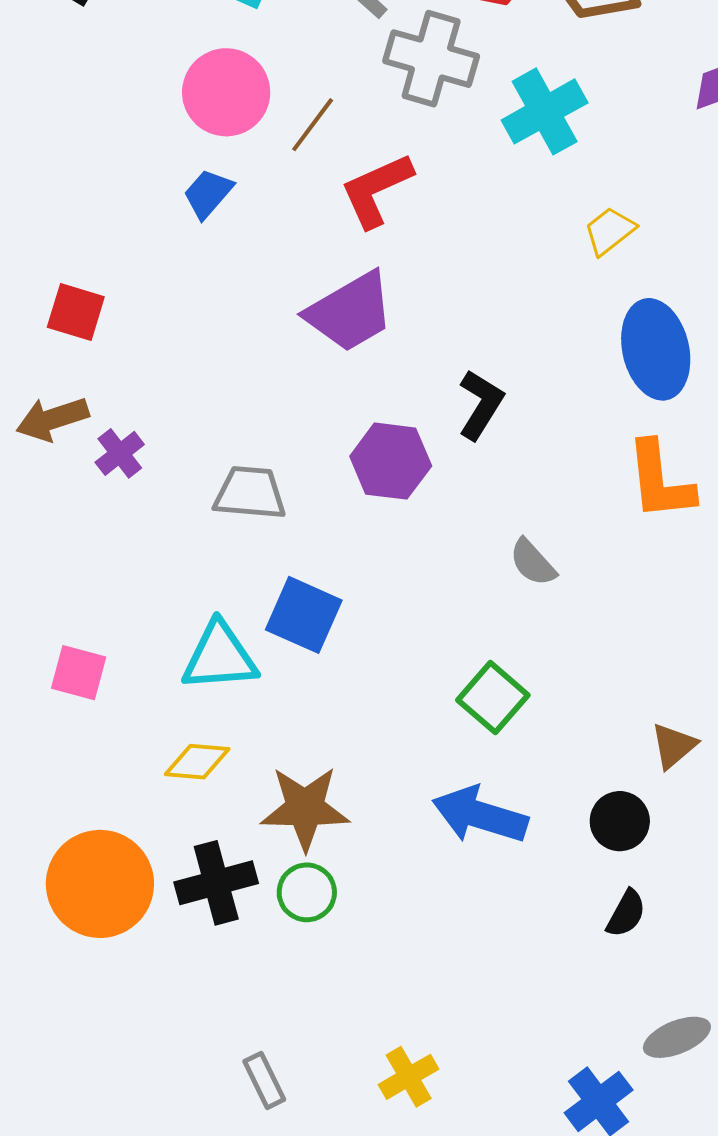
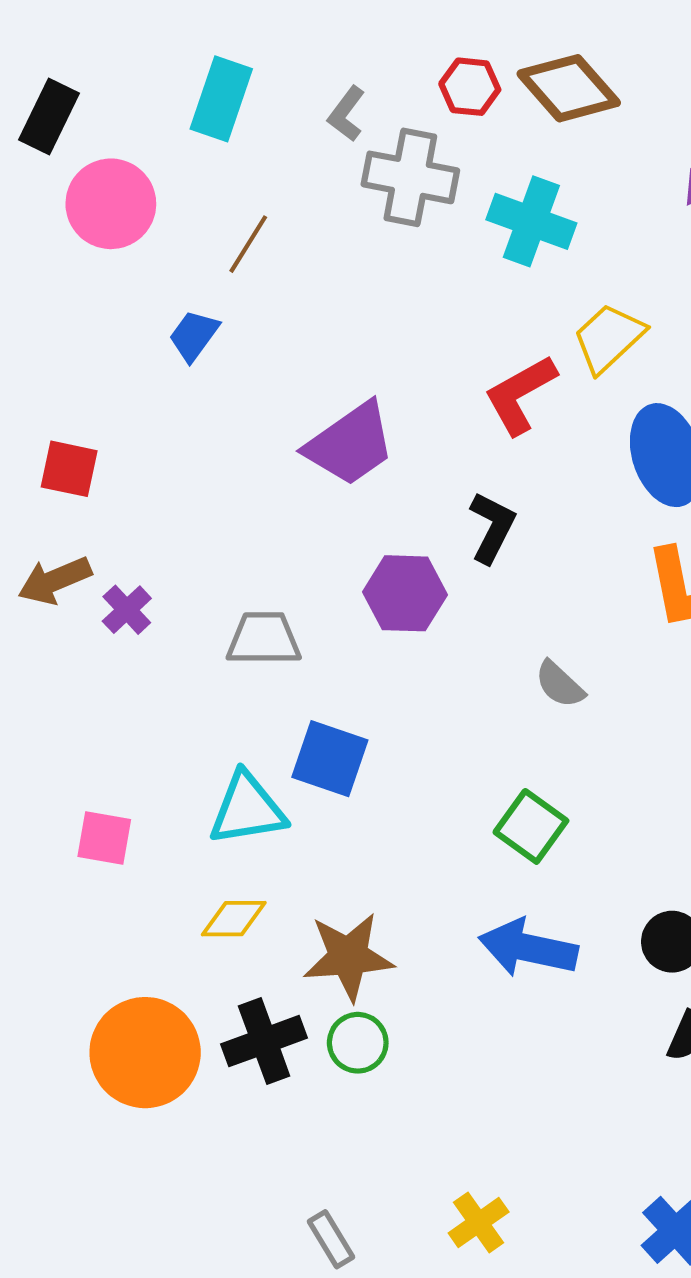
pink circle: (226, 92) -> (111, 204), moved
cyan cross: (545, 111) -> (531, 221), turned -36
brown line: (313, 125) -> (248, 244), moved
red L-shape: (376, 190) -> (520, 395), moved
yellow trapezoid: (610, 231) -> (609, 338), size x1.4

